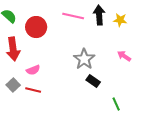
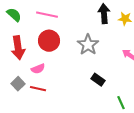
pink line: (73, 16) -> (47, 15), moved
red circle: (36, 27) -> (49, 41), moved
gray star: (84, 59) -> (88, 45), moved

